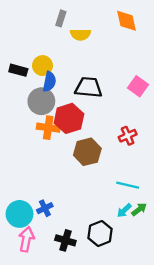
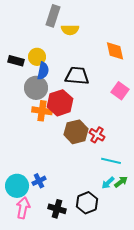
gray rectangle: (61, 18) -> (53, 16), size x1.5
orange diamond: (126, 21) -> (115, 51), moved
pink square: (138, 86) -> (120, 91), moved
red cross: (128, 136) -> (97, 135), moved, turned -35

